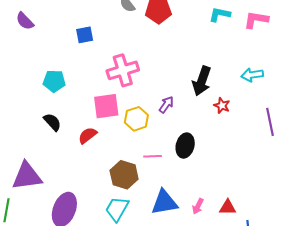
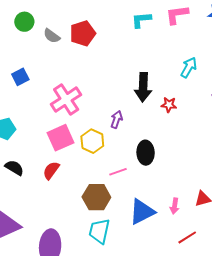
cyan arrow: (252, 75) -> (189, 67), turned 145

